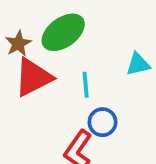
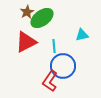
brown star: (18, 44) -> (27, 12), moved
blue circle: (102, 122) -> (63, 66), size x1.6

